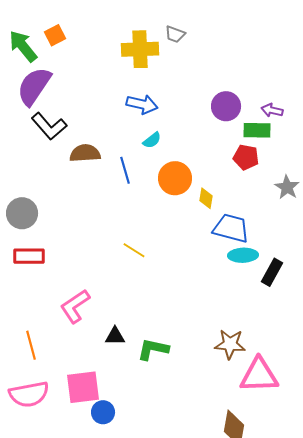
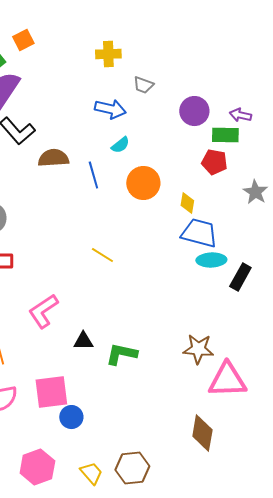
gray trapezoid: (175, 34) -> (143, 85), moved
yellow cross: (140, 49) -> (108, 54), size x0.7
yellow diamond: (206, 198) -> (187, 203), moved

